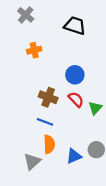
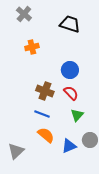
green triangle: (95, 108) -> (77, 115), moved
orange semicircle: (49, 144) -> (46, 135), turned -48
gray triangle: (32, 161) -> (16, 151), moved

